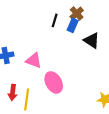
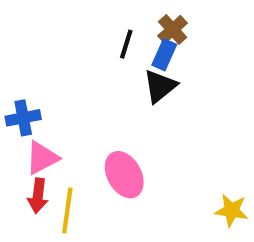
black triangle: (92, 40) -> (160, 86), moved, turned 48
pink triangle: (34, 60) -> (42, 158), moved, turned -48

